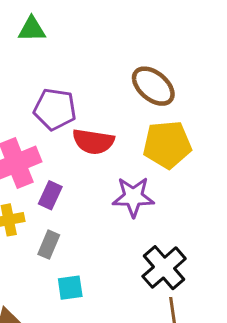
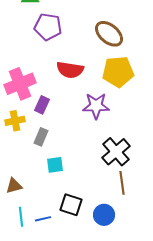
purple pentagon: (55, 109) -> (48, 27), moved

